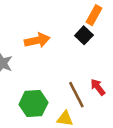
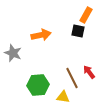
black square: (84, 35) -> (78, 31), turned -32

